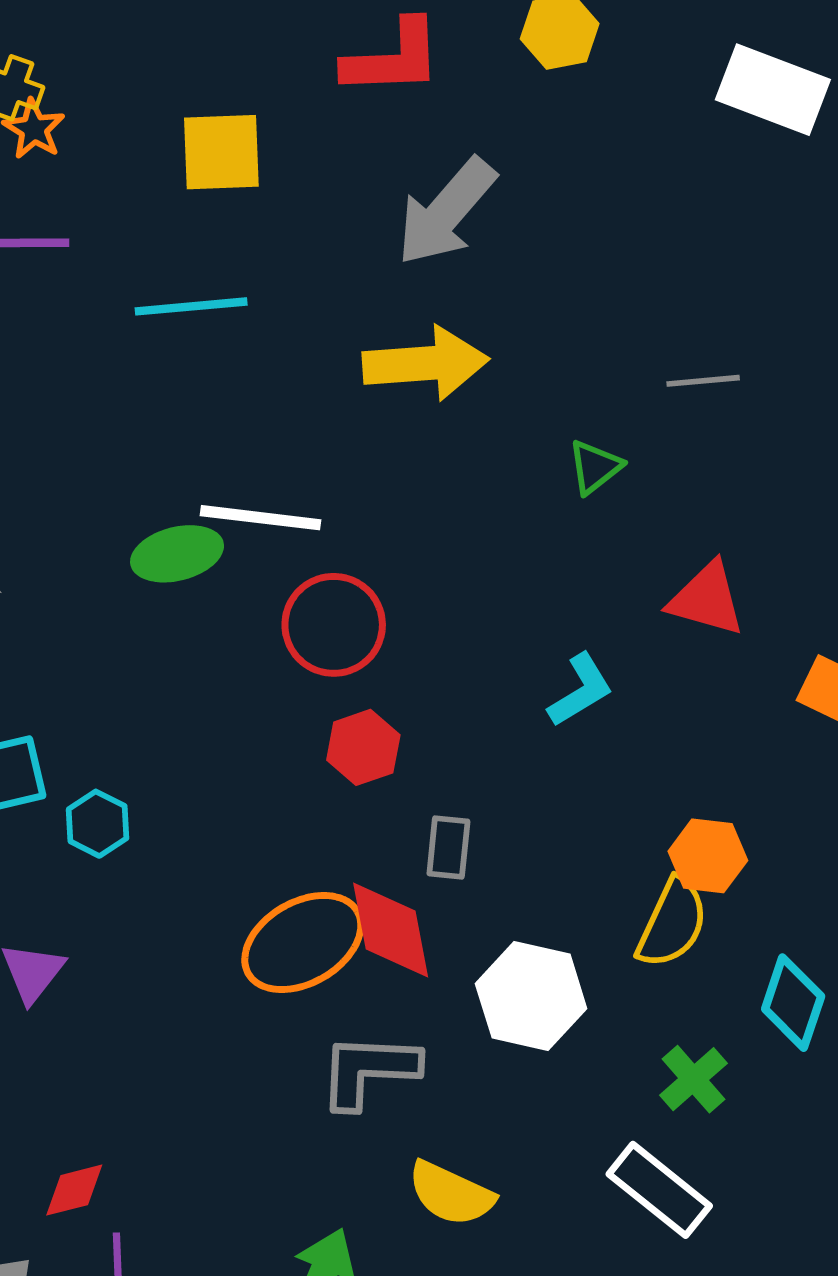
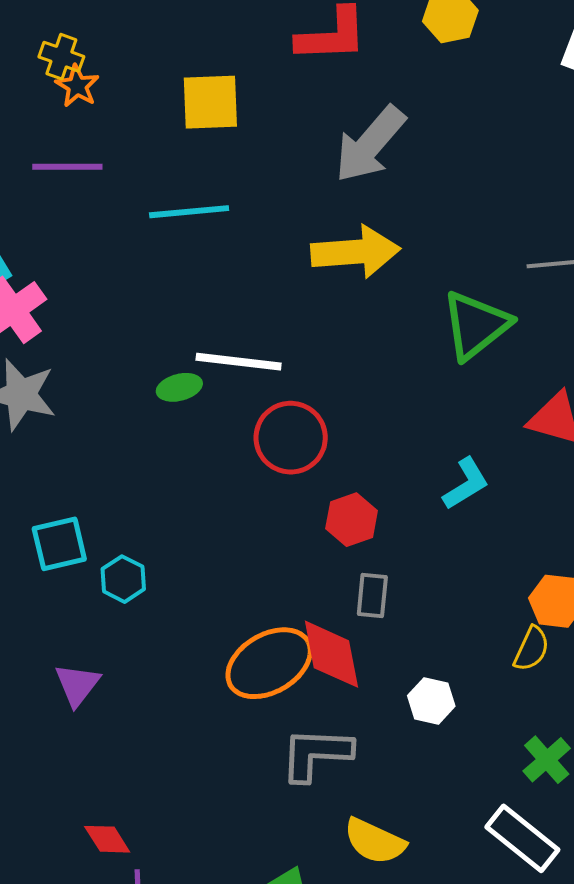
green triangle: (595, 467) -> (476, 325), size x1.8
green ellipse: (177, 554) -> (179, 387), size x0.7
red hexagon: (363, 747) -> (352, 520), moved
yellow semicircle: (672, 923) -> (531, 649), size x0.7
white hexagon: (531, 996) -> (431, 701), size x0.6
red diamond: (74, 1190) -> (107, 839), turned 72

